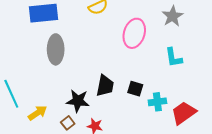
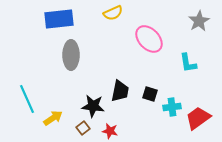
gray star: (173, 16) -> (199, 21), moved
pink ellipse: (134, 33) -> (149, 39), turned -60

